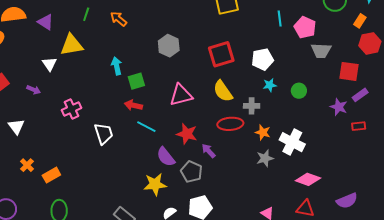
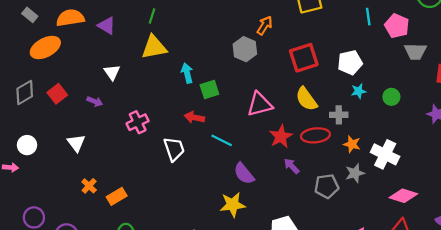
orange arrow: (118, 19) -> (265, 25), moved, turned 84
yellow triangle: (72, 45) -> (154, 47), moved
red arrow: (133, 105) -> (194, 117), moved
red star: (187, 134) -> (281, 136), moved, turned 30
gray pentagon: (191, 172) -> (327, 186), moved, turned -30

